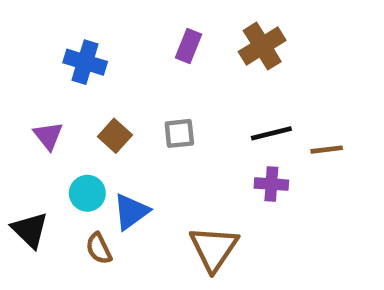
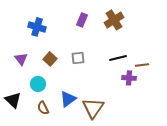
purple cross: (271, 184) -> (129, 78), moved
blue triangle: (131, 212) -> (68, 99), moved

